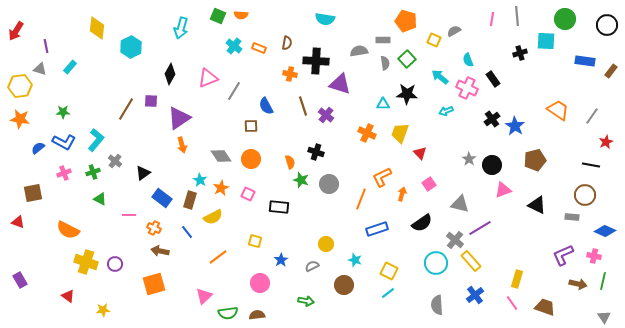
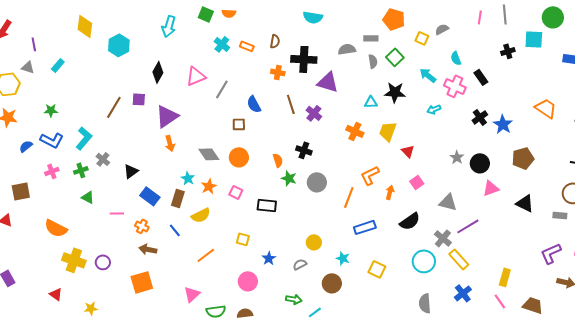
cyan line: (388, 293) -> (315, 312), moved

